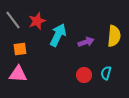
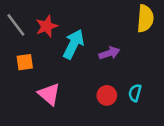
yellow semicircle: (114, 36) -> (145, 19), moved
pink triangle: (18, 74) -> (49, 94), moved, turned 36

